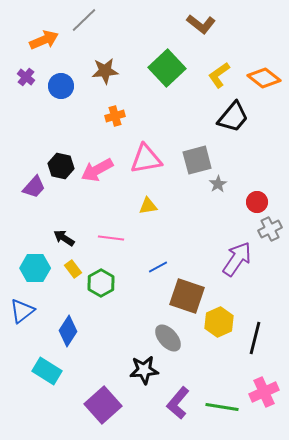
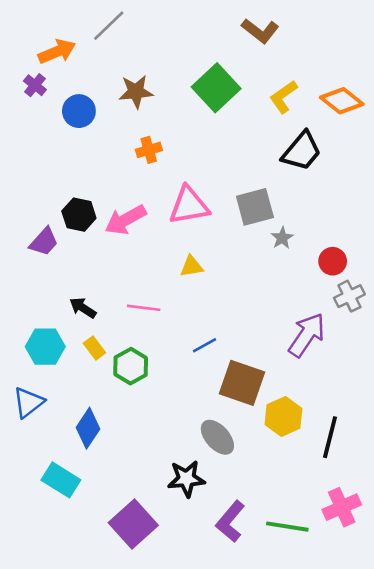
purple cross: (26, 77) -> (35, 85), moved

